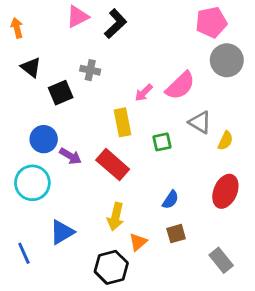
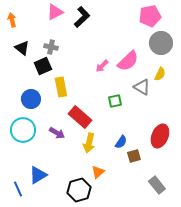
gray cross: (90, 70) -> (51, 47), moved
yellow rectangle: (123, 122) -> (61, 87), moved
yellow semicircle: (225, 141) -> (160, 74), moved
purple arrow: (70, 156) -> (57, 133), moved
yellow arrow: (116, 217) -> (89, 143), moved
blue triangle: (62, 232) -> (38, 175), moved
brown square: (176, 234) -> (134, 156), moved
blue line: (24, 253) -> (18, 189), moved

